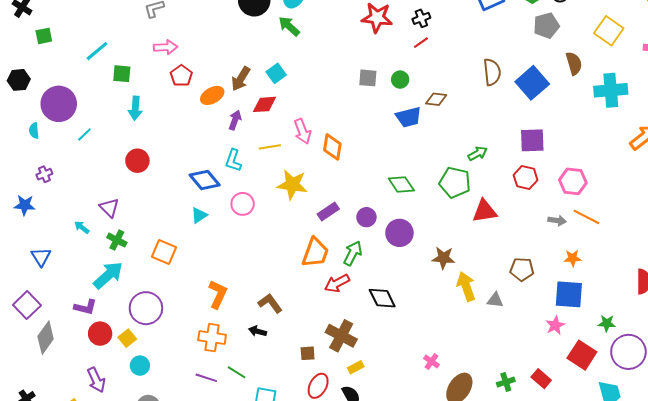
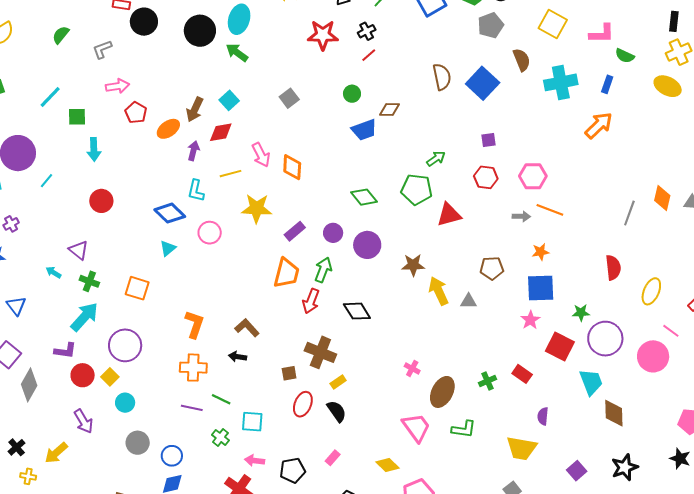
gray square: (368, 78) -> (289, 98), moved, turned -36
purple square: (532, 140) -> (489, 140), size x0.6
red arrow: (337, 283) -> (311, 301), turned -35

